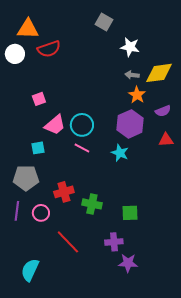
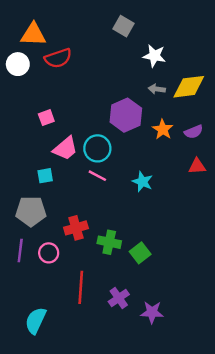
orange star: (137, 95) -> (163, 129), moved
purple hexagon: (130, 124) -> (126, 115), moved
green square: (130, 213) -> (140, 253), moved, turned -36
red line: (68, 242) -> (81, 287), turned 48
purple cross: (114, 242) -> (119, 298), moved, turned -30

